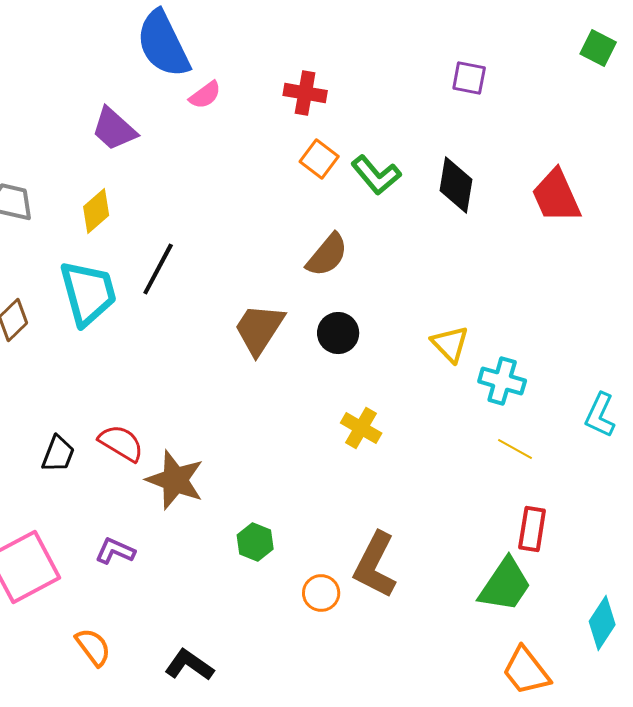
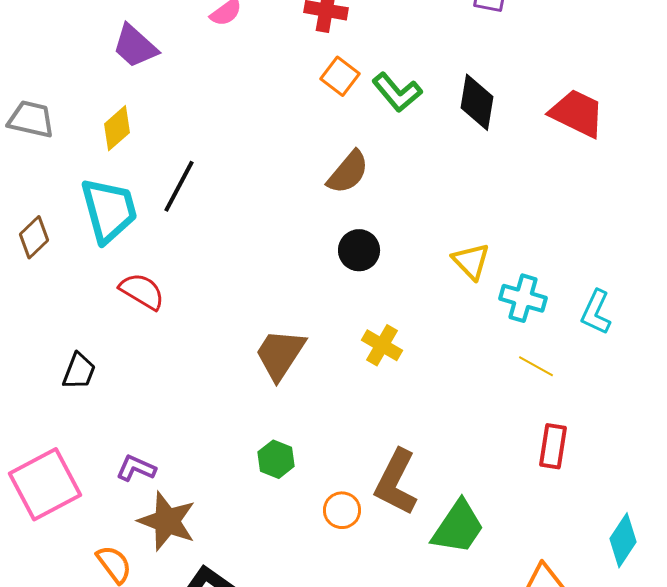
red trapezoid: (556, 196) -> (577, 113), turned 140
brown trapezoid: (259, 329) -> (280, 354), moved
cyan L-shape: (600, 415) -> (596, 312), moved
red semicircle: (121, 443) -> (142, 291), moved
brown star: (175, 480) -> (167, 521), moved
green trapezoid: (505, 585) -> (458, 527), moved

